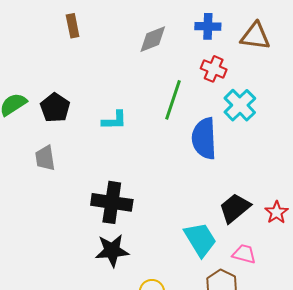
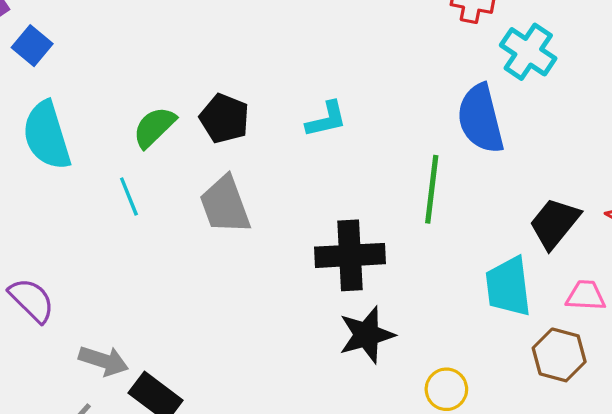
green line: (173, 100) -> (432, 189), moved
gray trapezoid: (45, 158) -> (225, 205), size x1.4
cyan trapezoid: (200, 239) -> (508, 287), turned -144

